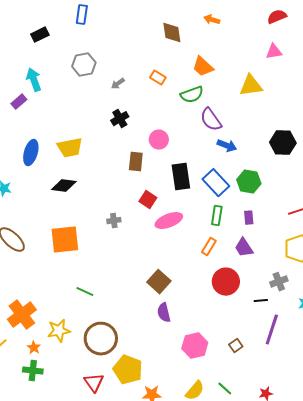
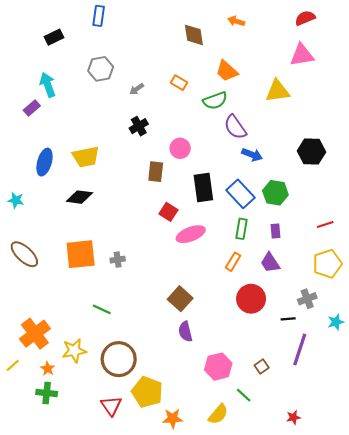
pink triangle: (274, 52) -> (302, 55), size x1.4
gray cross: (114, 221) -> (118, 260), moved
green line: (225, 389) -> (244, 395), moved

